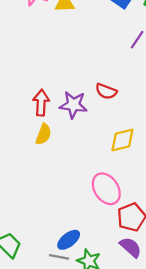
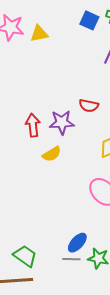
yellow semicircle: (43, 134) -> (52, 154), moved, turned 48

